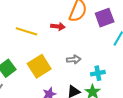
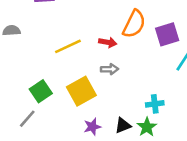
yellow line: (26, 31) -> (68, 46), turned -45
gray arrow: (74, 60) -> (110, 69), moved

